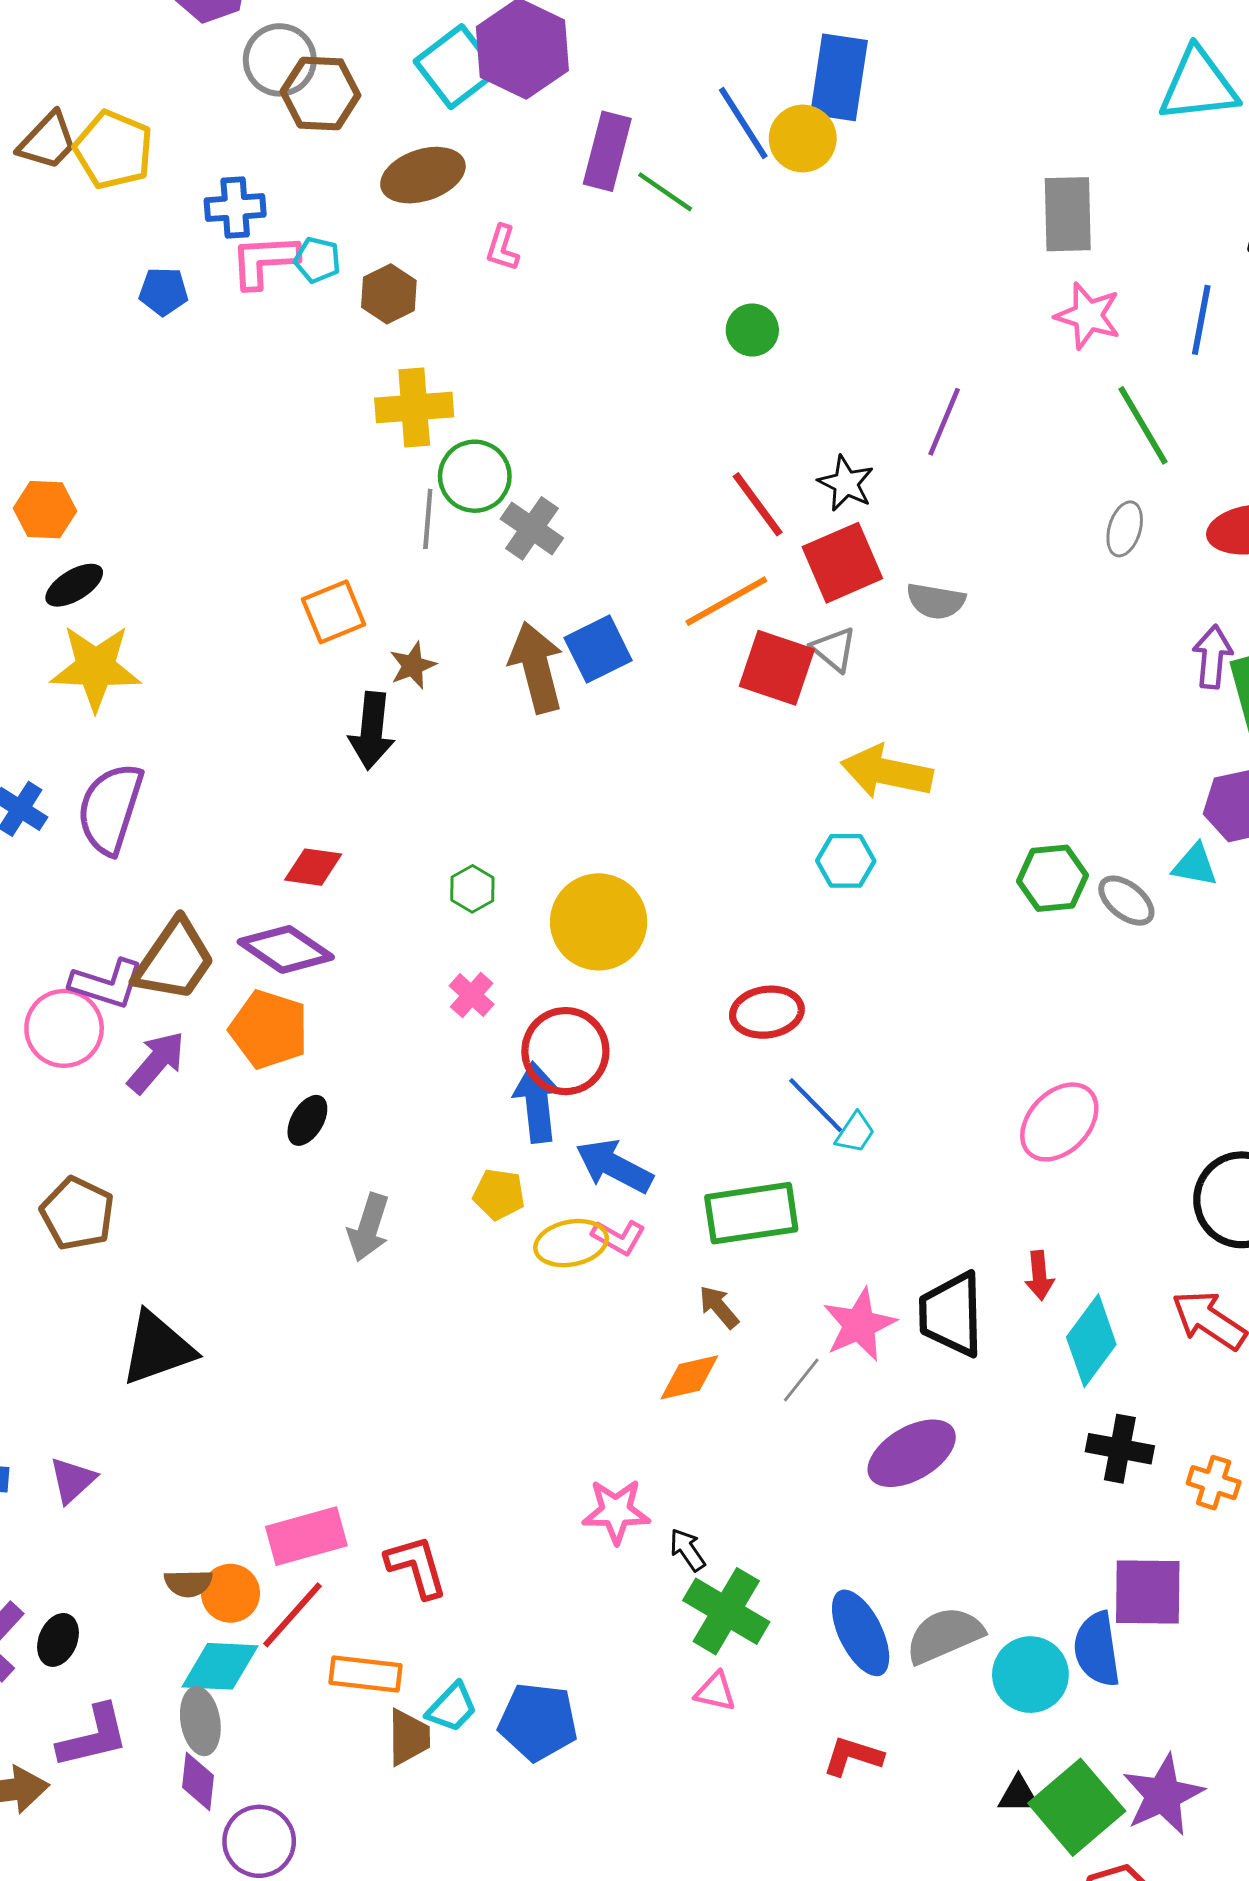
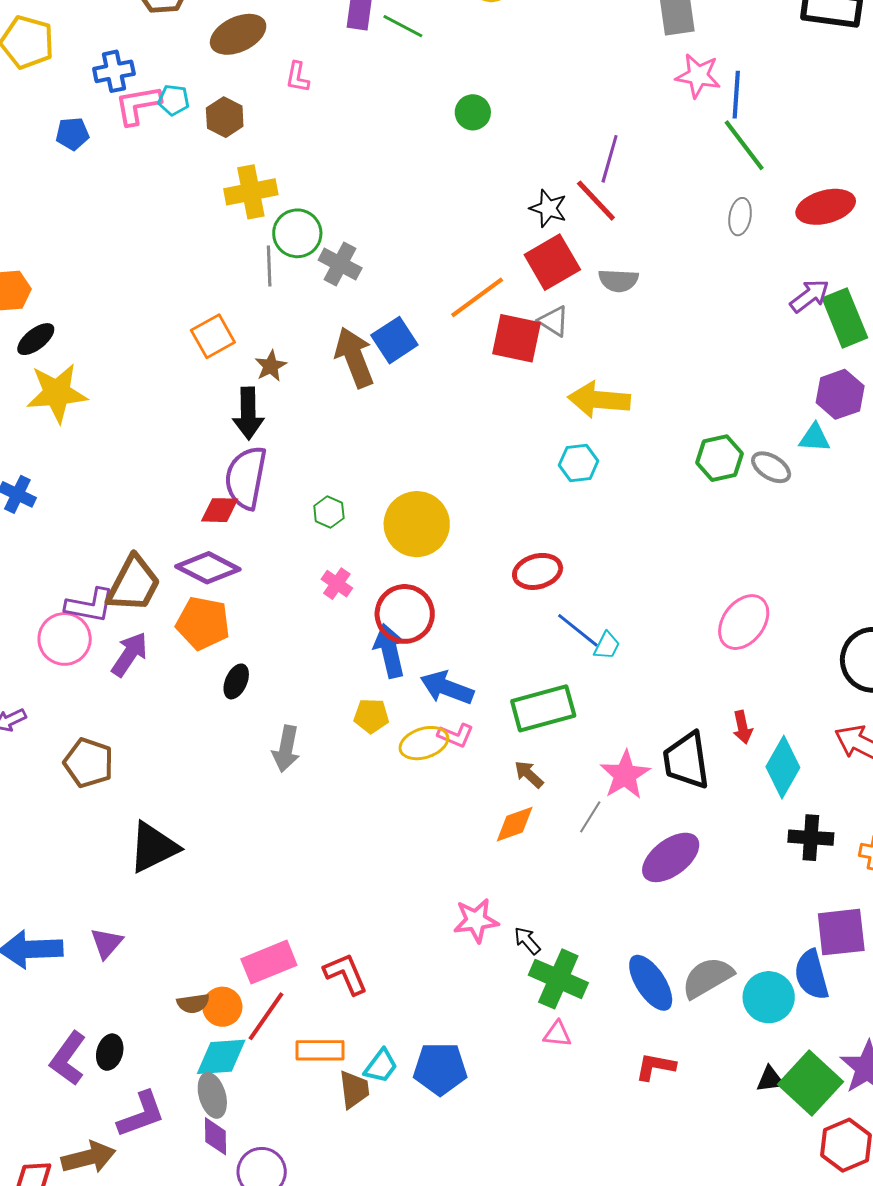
blue line: (1201, 320) -> (736, 95), moved
red line: (758, 504) -> (596, 201), moved
purple arrow: (1212, 657) -> (810, 296), turned 54
purple semicircle: (110, 809) -> (246, 478), moved

